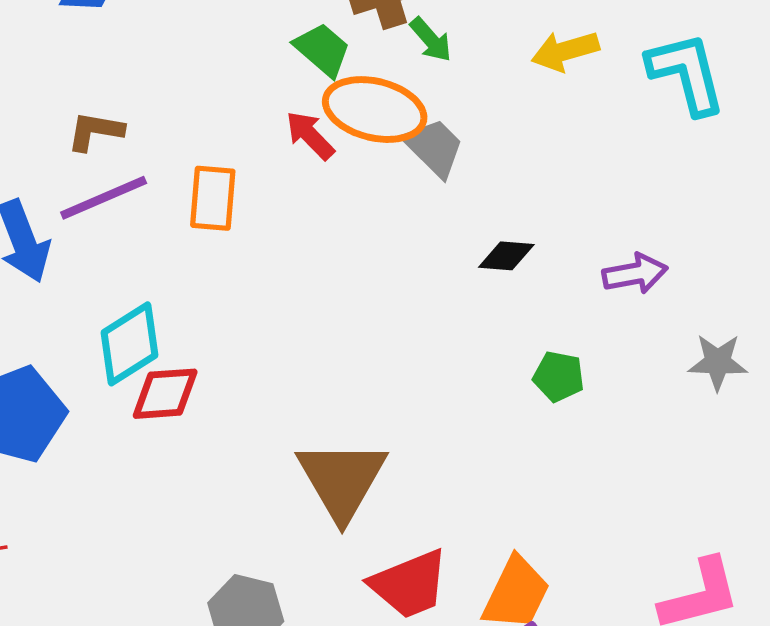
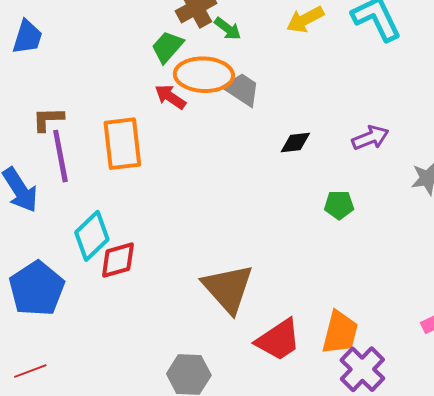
green trapezoid: (322, 50) -> (167, 47), turned -78
purple line: (104, 198) -> (60, 156), turned -66
orange rectangle: (213, 198) -> (122, 144), size x1.4

